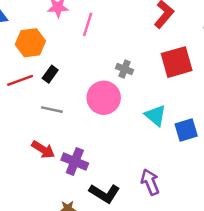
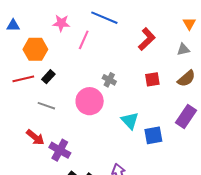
red square: (177, 62) -> (152, 79), size x0.6

